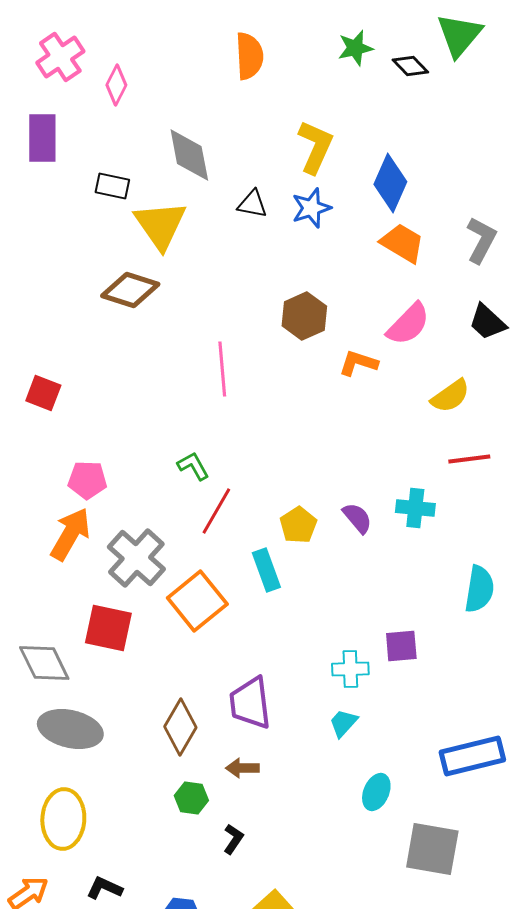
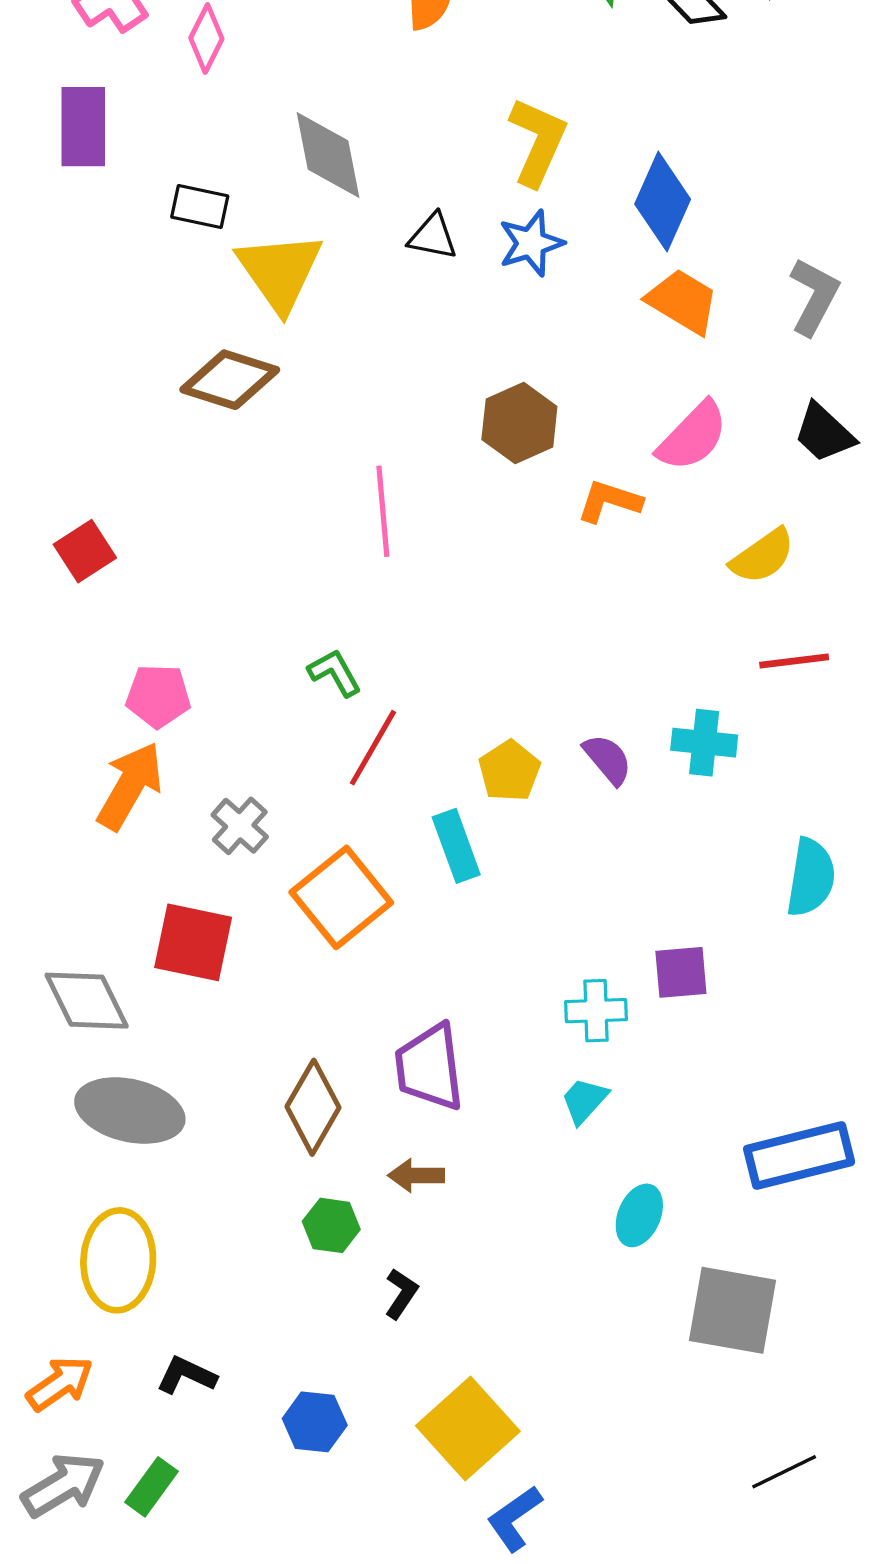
red square: (43, 393) -> (85, 551), turned 36
gray cross: (136, 558) -> (240, 826), size x0.6

